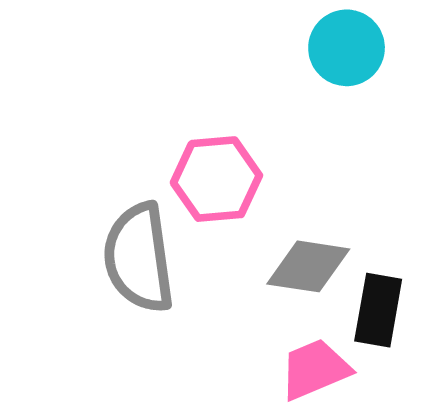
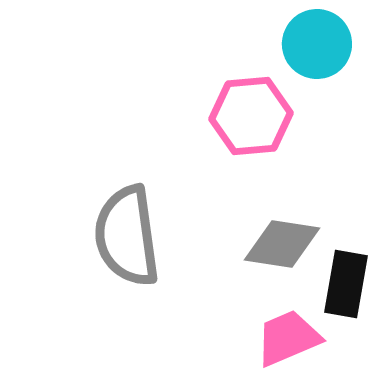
pink hexagon: (216, 179) -> (251, 116), moved

